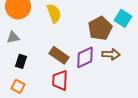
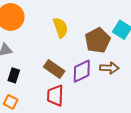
yellow semicircle: (54, 13) -> (60, 28), moved

